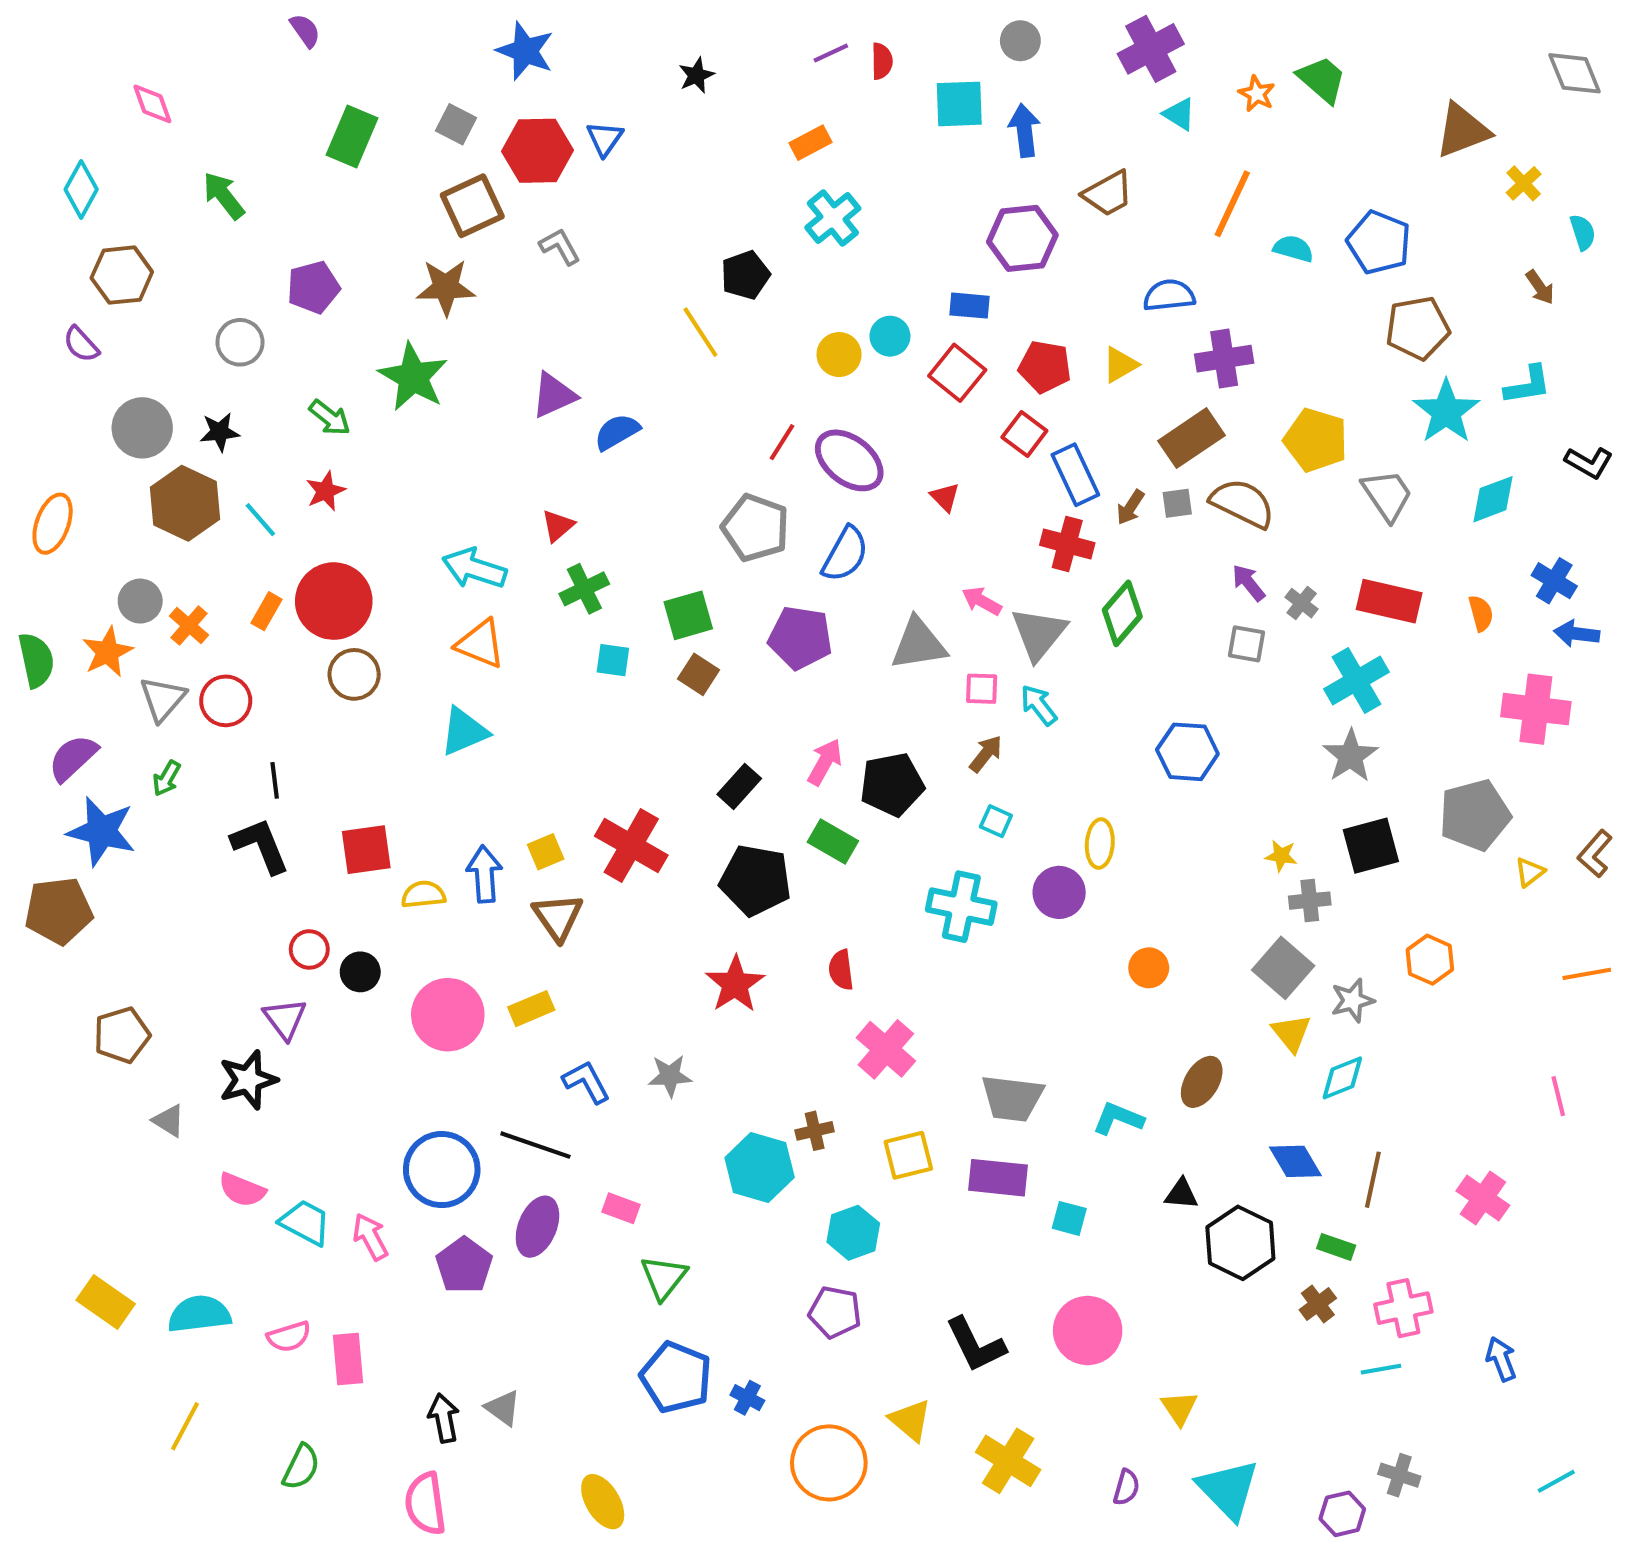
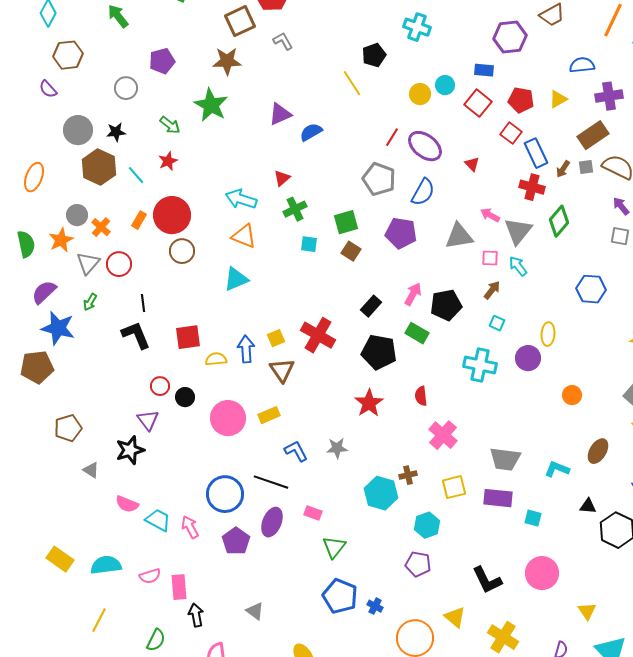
cyan cross: (833, 218) -> (417, 27), turned -32
black arrow: (444, 1418) -> (196, 615), moved

